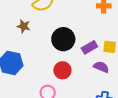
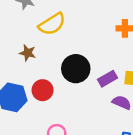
red circle: (62, 70) -> (43, 90), moved

